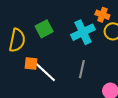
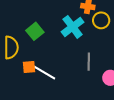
gray line: (82, 69) -> (89, 62), moved

